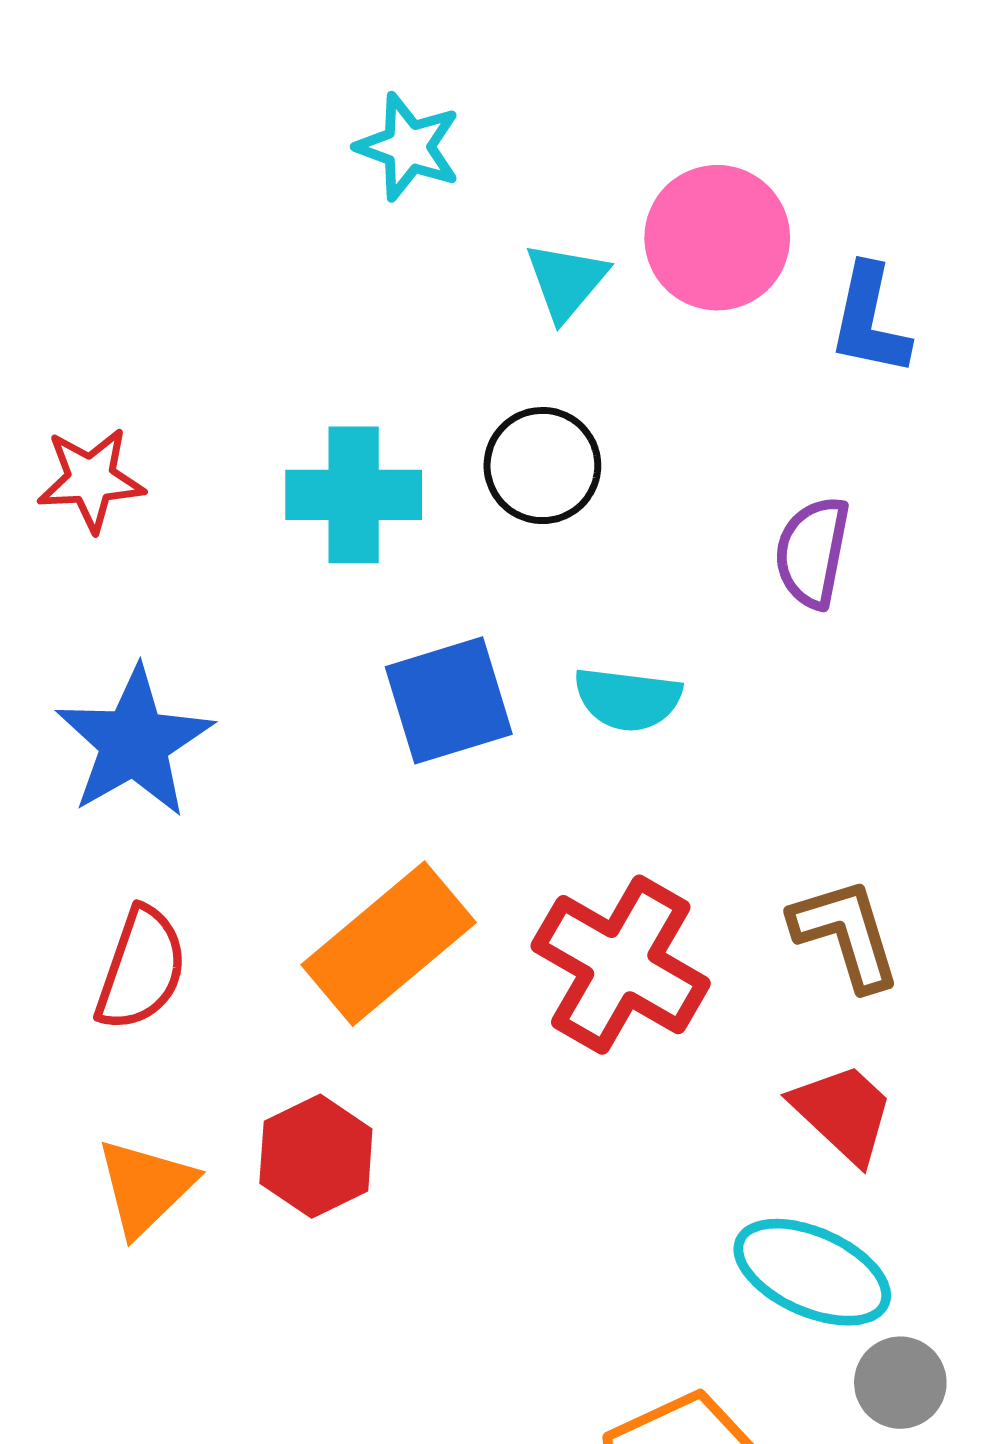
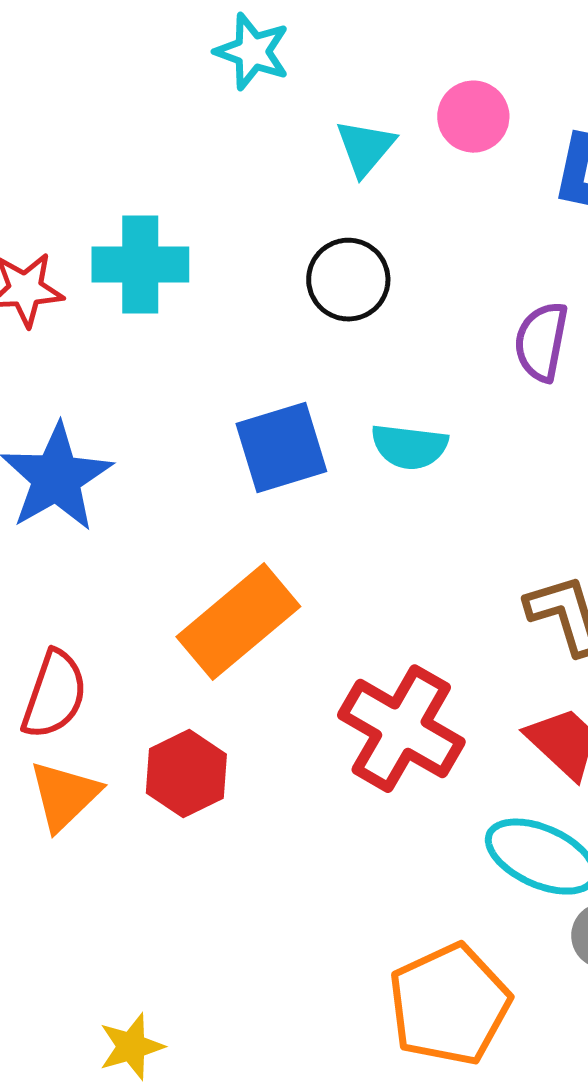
pink circle: (717, 238) -> (473, 117), size x0.7
cyan cross: (354, 495) -> (140, 265), moved
red cross: (621, 965) -> (401, 729), moved
red semicircle: (141, 969) -> (54, 695), moved

